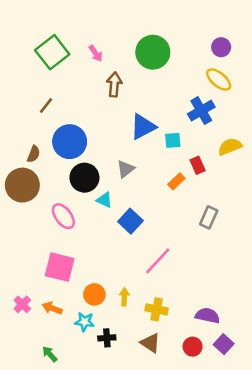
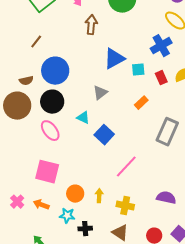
brown semicircle: (34, 154) -> (26, 81), turned 56
red rectangle: (198, 165) -> (161, 78), moved
black circle: (84, 178) -> (52, 102), moved
gray rectangle: (209, 217) -> (167, 132), size x1.5
purple semicircle: (207, 316) -> (166, 198), moved

